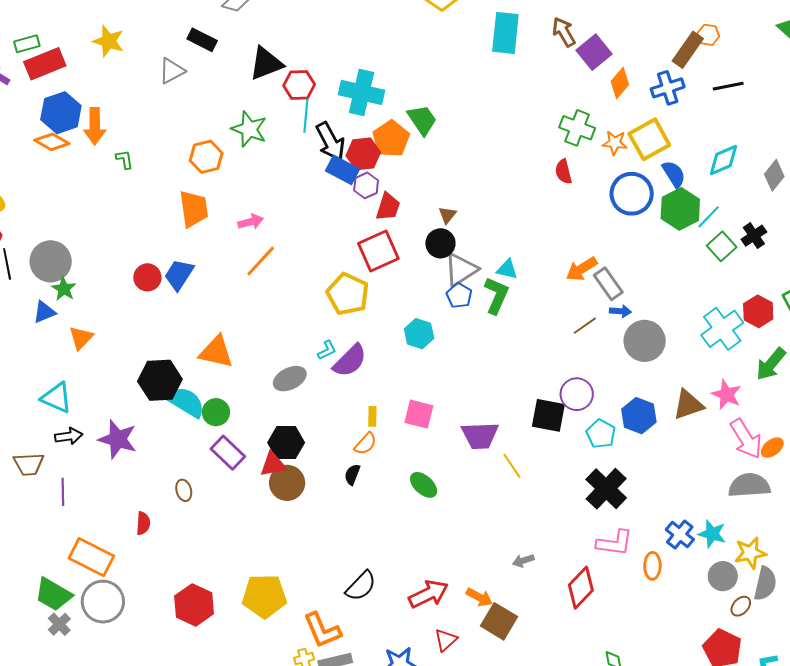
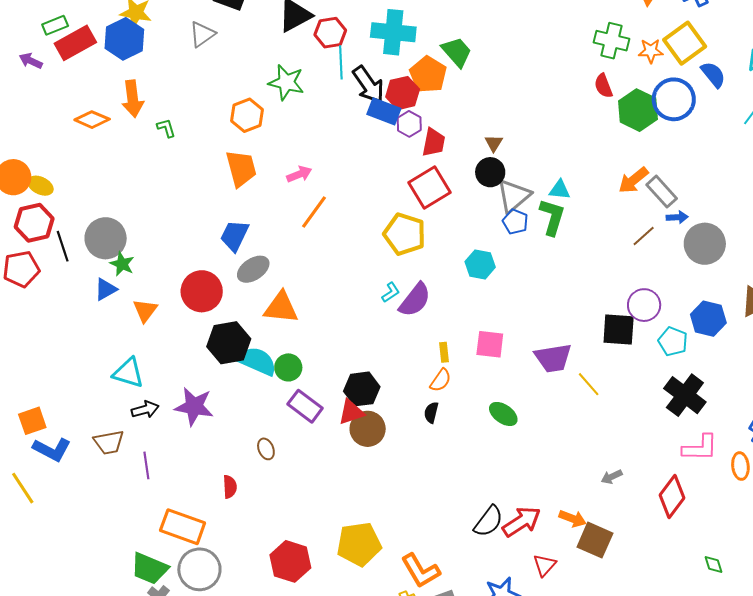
blue hexagon: (61, 113) -> (124, 39), moved
green hexagon: (680, 209) -> (638, 110), moved
red circle: (147, 277) -> (202, 291), moved, size x1.5
gray ellipse: (290, 379) -> (253, 269), moved
black semicircle: (361, 586) -> (489, 521), moved

